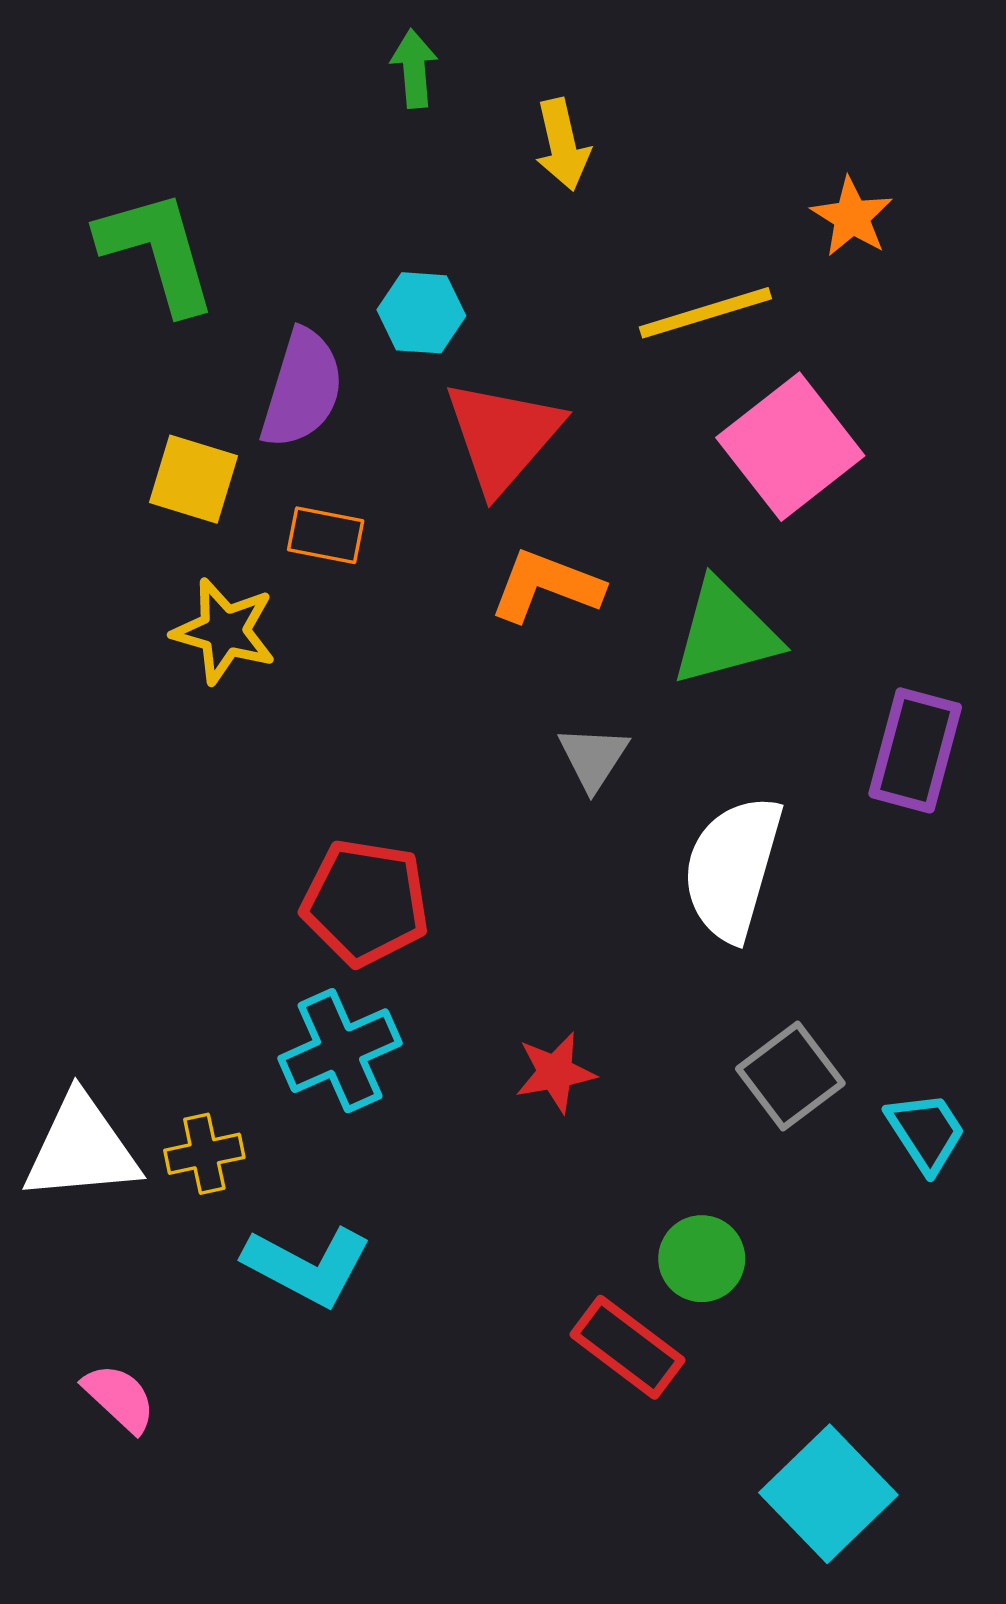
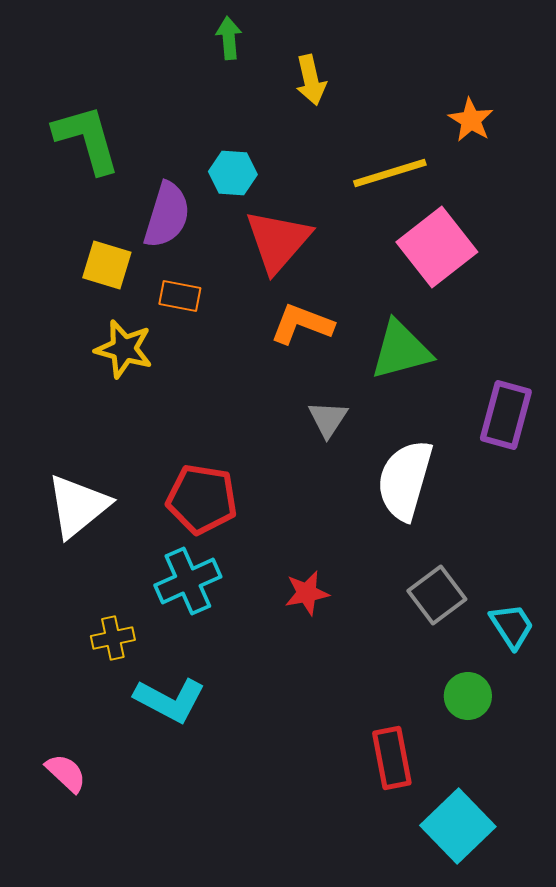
white triangle: (81, 1148) -> (78, 506), moved, turned -34
green circle: (702, 1259) -> (468, 696), moved
red rectangle: (628, 1347) -> (392, 758), moved, turned 42

